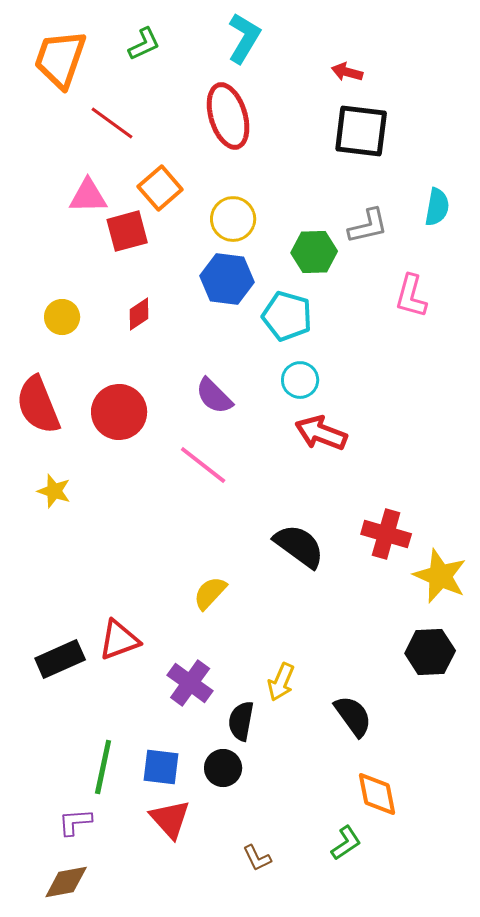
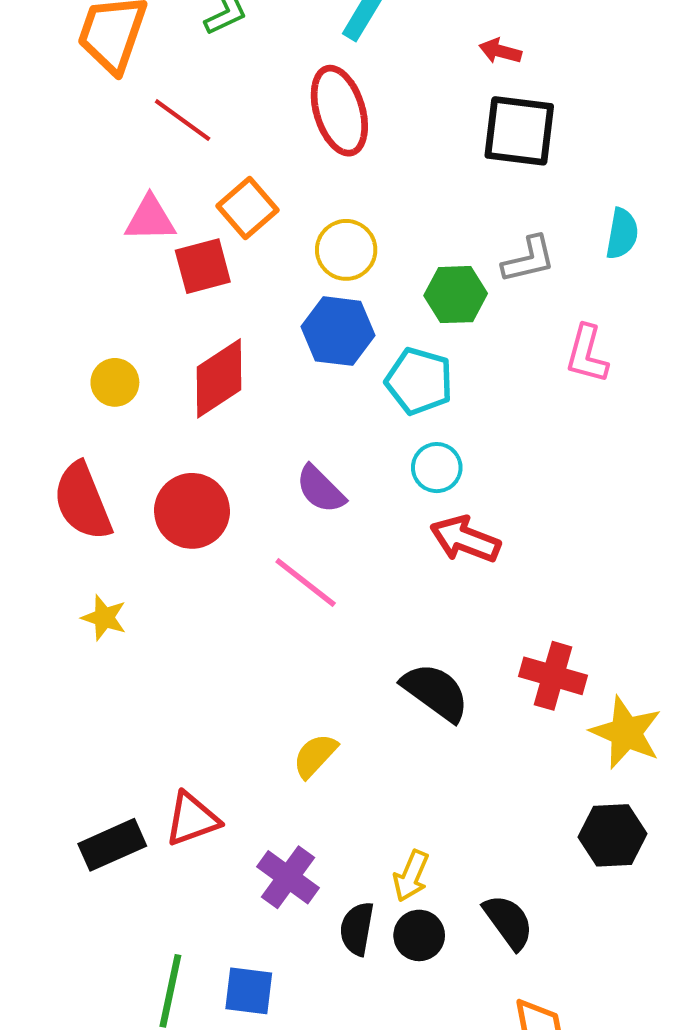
red diamond: (139, 314) -> (219, 378), size x1.8
black circle: (223, 768) -> (419, 935), moved

